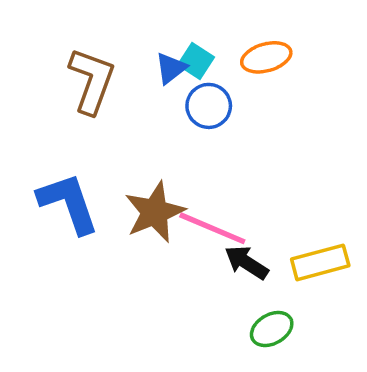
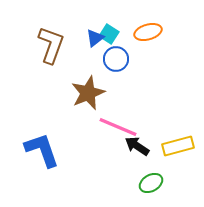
blue L-shape: (68, 203) -> (42, 150), moved
brown star: (155, 212) -> (88, 93), moved

